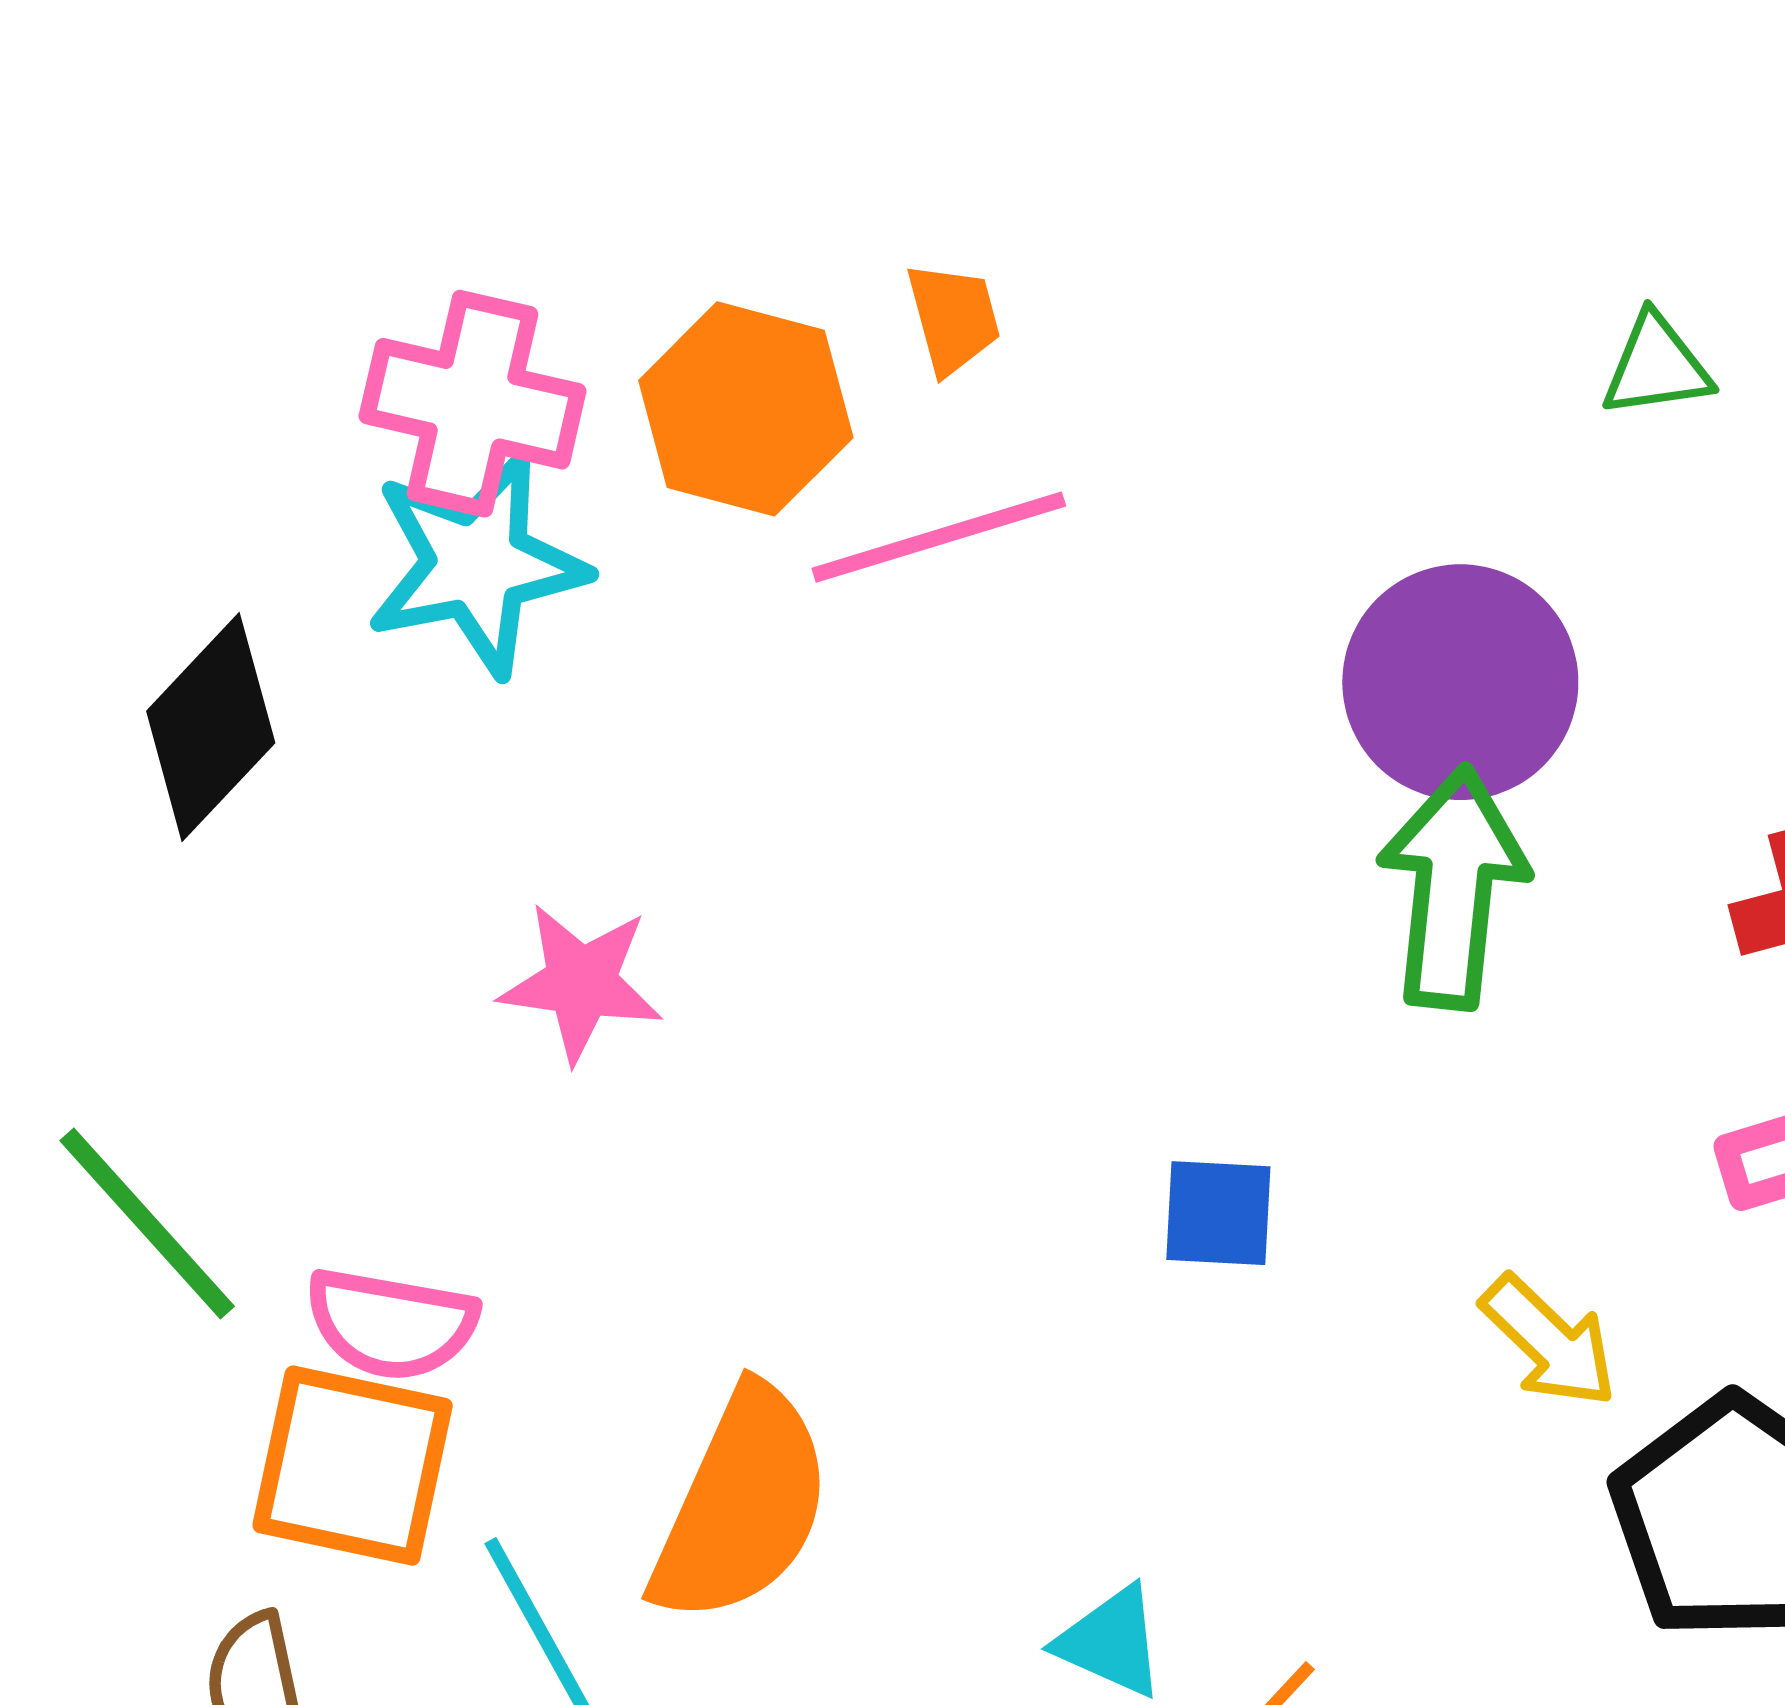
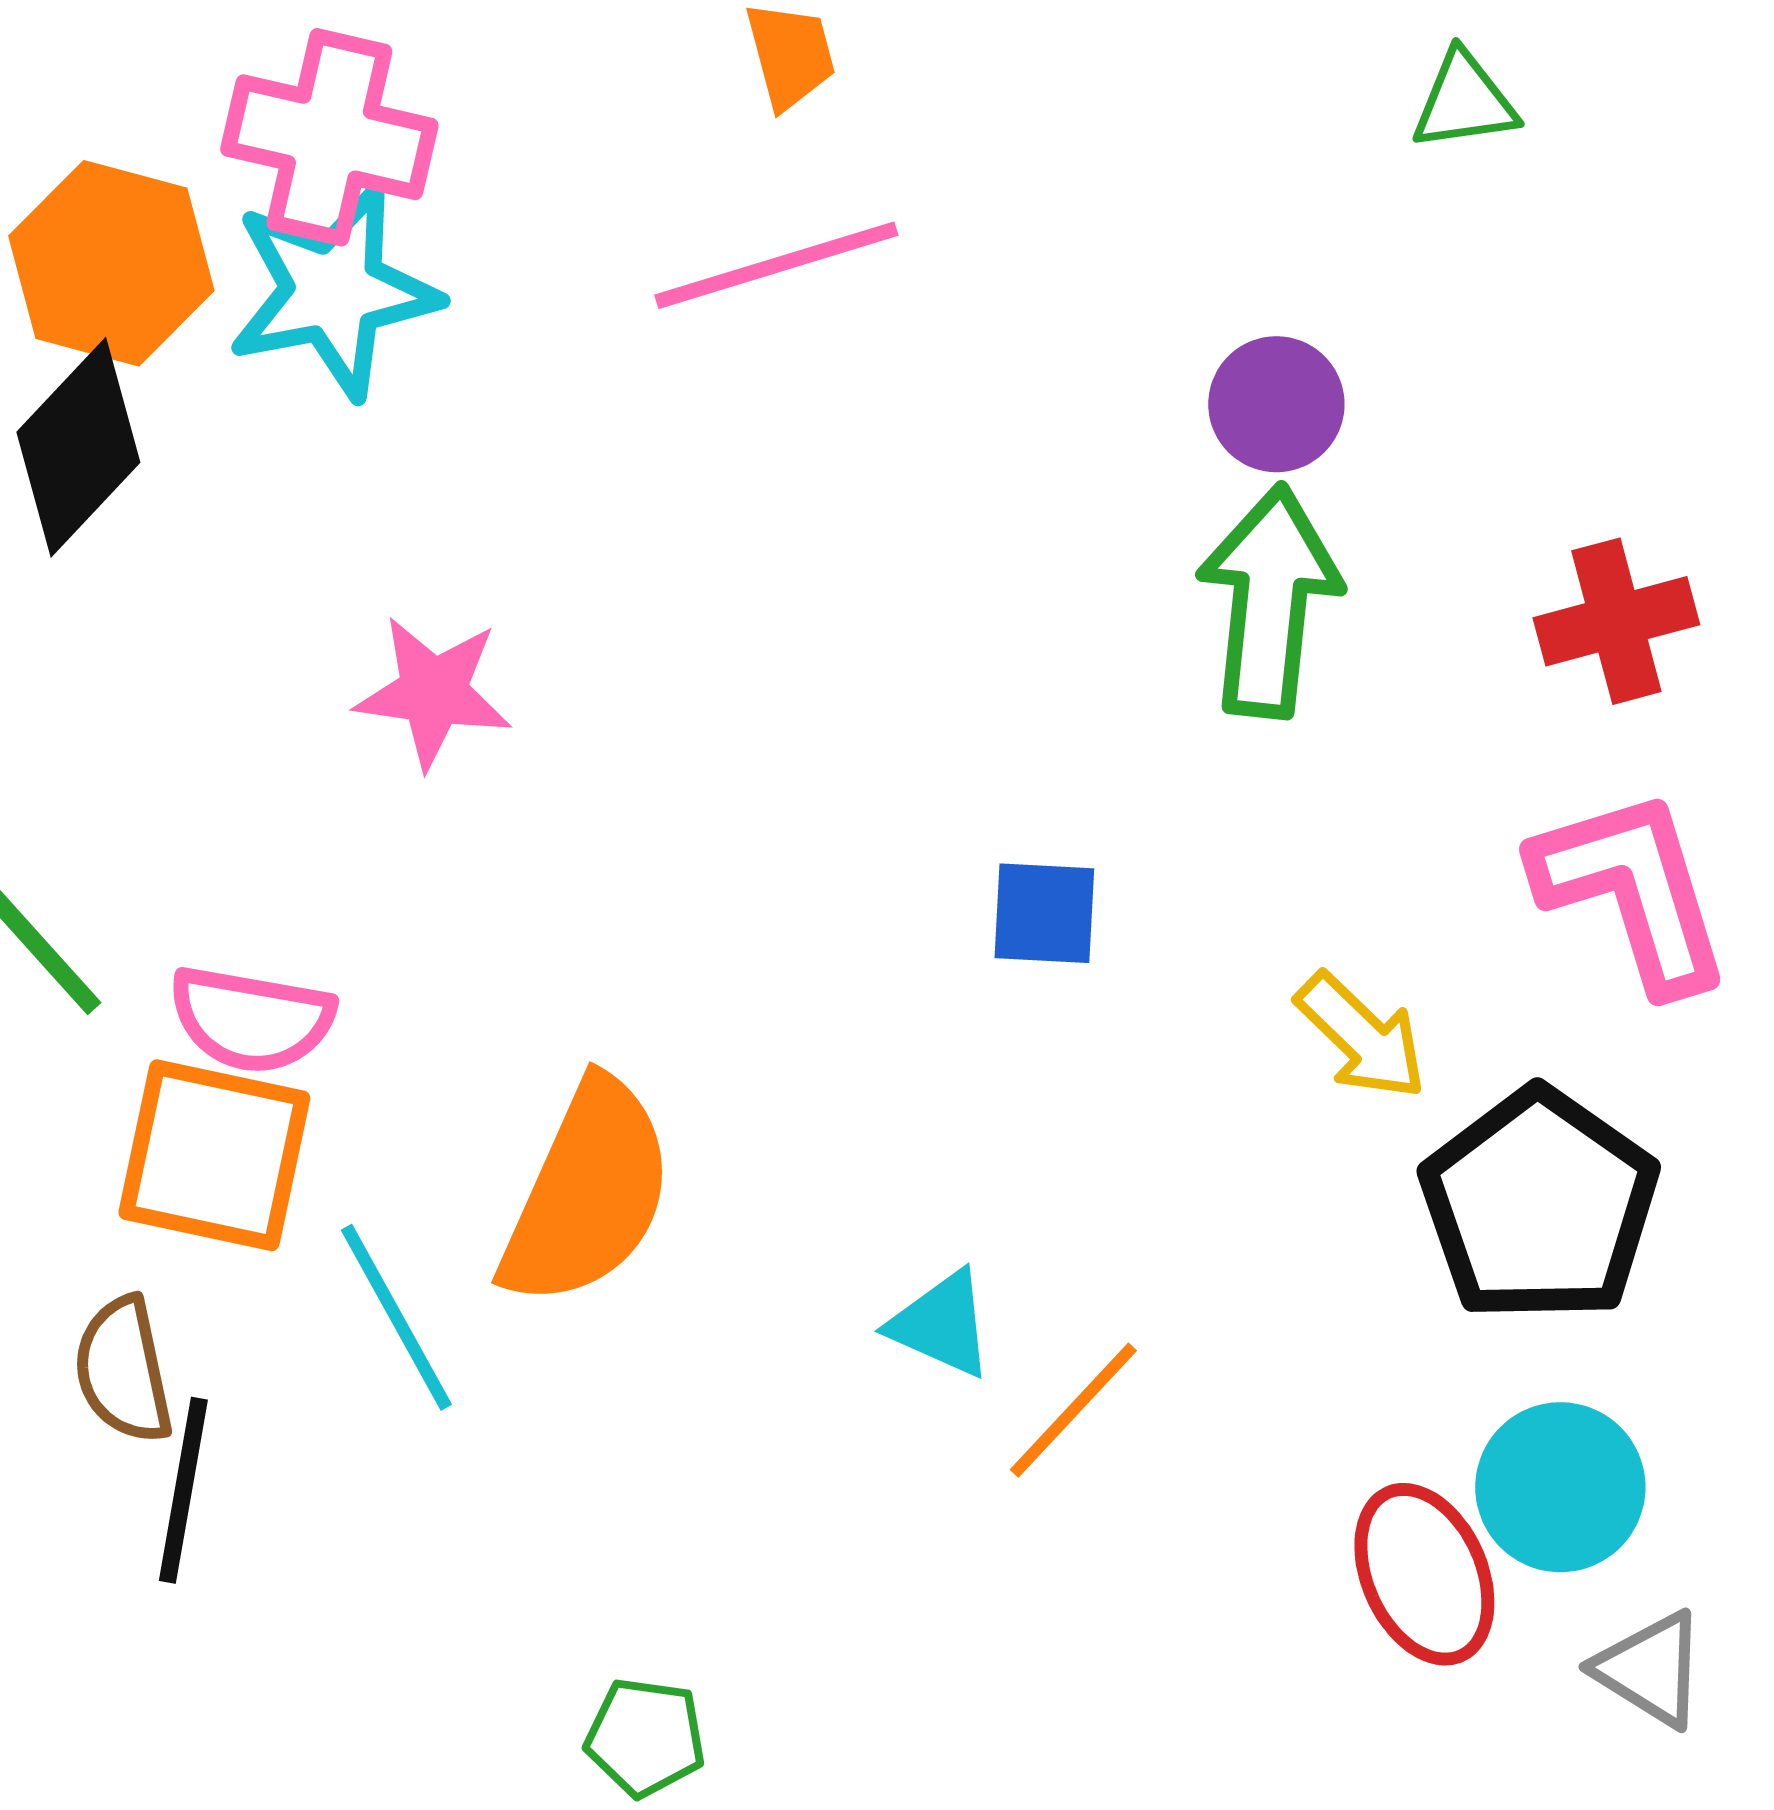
orange hexagon: (746, 409) -> (111, 263), moved
purple circle: (1460, 682) -> (1276, 404), size x0.6

